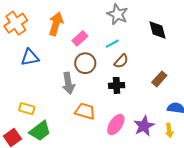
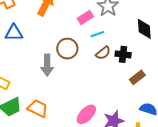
pink rectangle: (80, 38) -> (85, 18), moved
black cross: (117, 85) -> (123, 54), moved
orange trapezoid: (85, 111) -> (38, 108), moved

